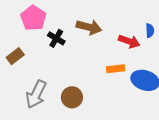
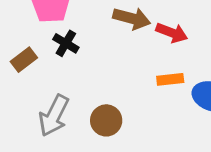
black cross: (56, 38) -> (66, 43), moved
red arrow: (129, 41) -> (172, 33), moved

